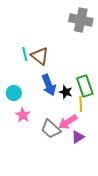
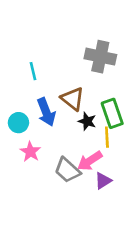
gray cross: (81, 20) -> (100, 57), moved
brown triangle: (40, 56) -> (73, 99), moved
blue arrow: (49, 85) -> (46, 112), moved

